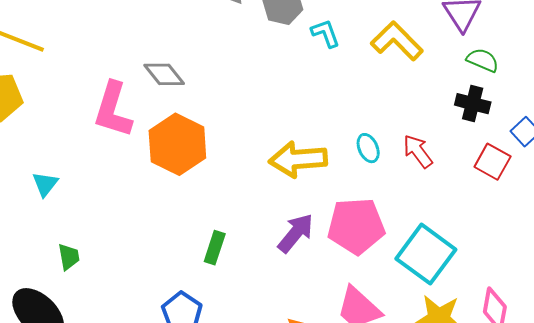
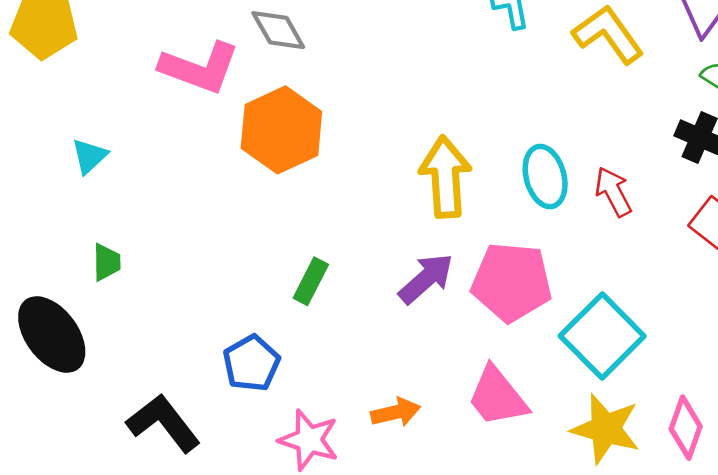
pink L-shape: (113, 110) -> (200, 68), turned -96
cyan ellipse: (368, 148) -> (545, 177), size x1.5
yellow arrow: (298, 159) -> (445, 177), turned 82

